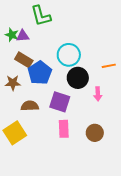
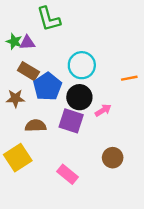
black circle: (78, 78) -> (79, 97), moved
pink arrow: (98, 94) -> (103, 110), moved, turned -120
pink rectangle: (64, 129) -> (68, 174), moved, turned -48

